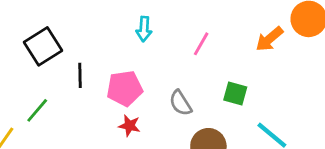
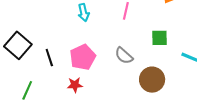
red star: (129, 126) -> (75, 85), moved

